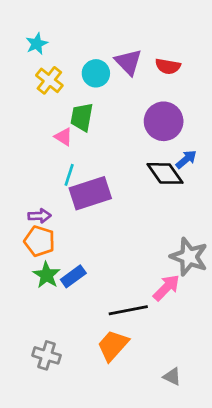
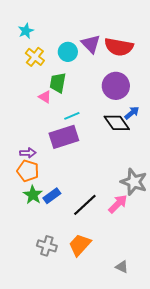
red semicircle: (168, 66) -> (119, 47), size x1.6
cyan line: (69, 175) -> (72, 116), moved, turned 49
black line: (128, 310) -> (85, 205), moved, turned -32
gray cross: (47, 355) -> (47, 246), moved

